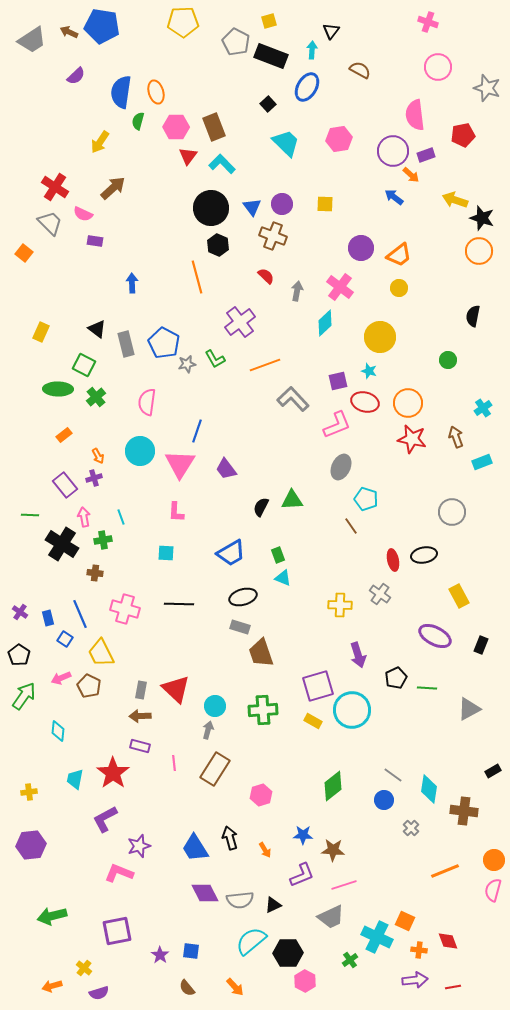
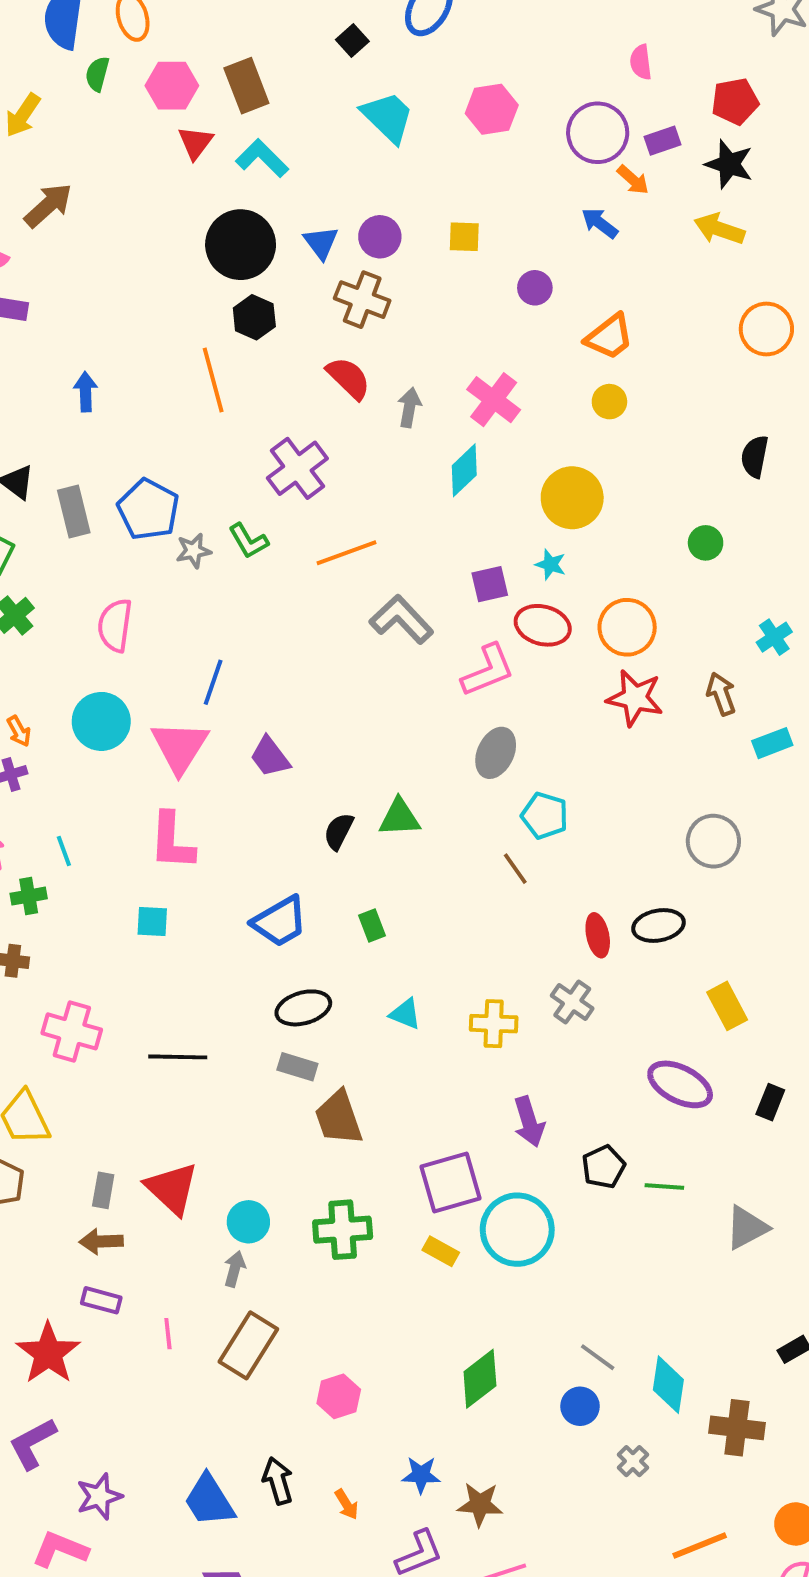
pink semicircle: (415, 115) -> (641, 62), size x0.6
black star: (482, 218) -> (729, 164), moved
purple circle: (361, 248) -> (535, 288), moved, size x0.7
red semicircle: (266, 276) -> (348, 378), size x1.4
pink L-shape: (176, 512) -> (172, 841), size x1.5
cyan triangle: (283, 578) -> (405, 1014), moved
black line: (179, 604) -> (178, 1057), moved

